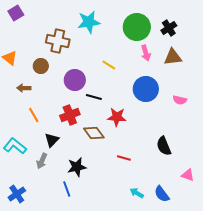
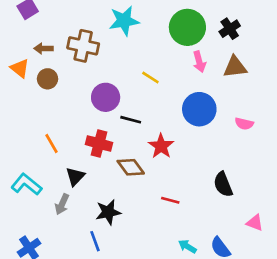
brown circle: (41, 66) -> (48, 79), moved
brown arrow: (24, 88) -> (44, 48), moved
red cross: (70, 115) -> (99, 143), turned 36
red star: (117, 117) -> (161, 146), turned 30

